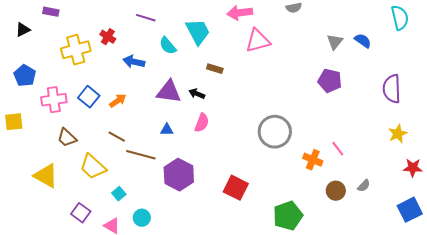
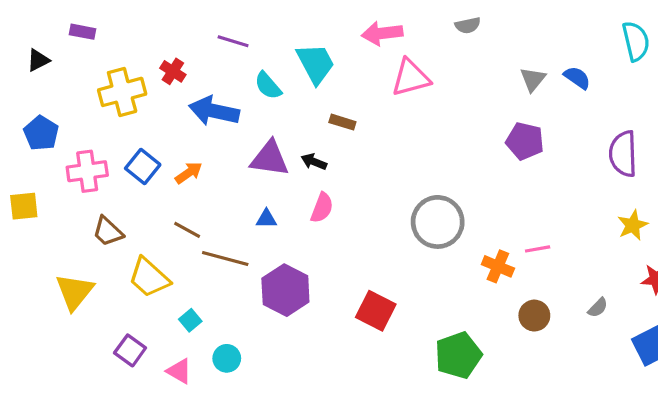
blue arrow: (134, 62) -> (214, 111), size x1.4
pink line: (338, 149) -> (538, 249), turned -63
yellow triangle: (46, 176) -> (75, 292), turned 40
gray semicircle: (364, 186) -> (598, 308), moved

